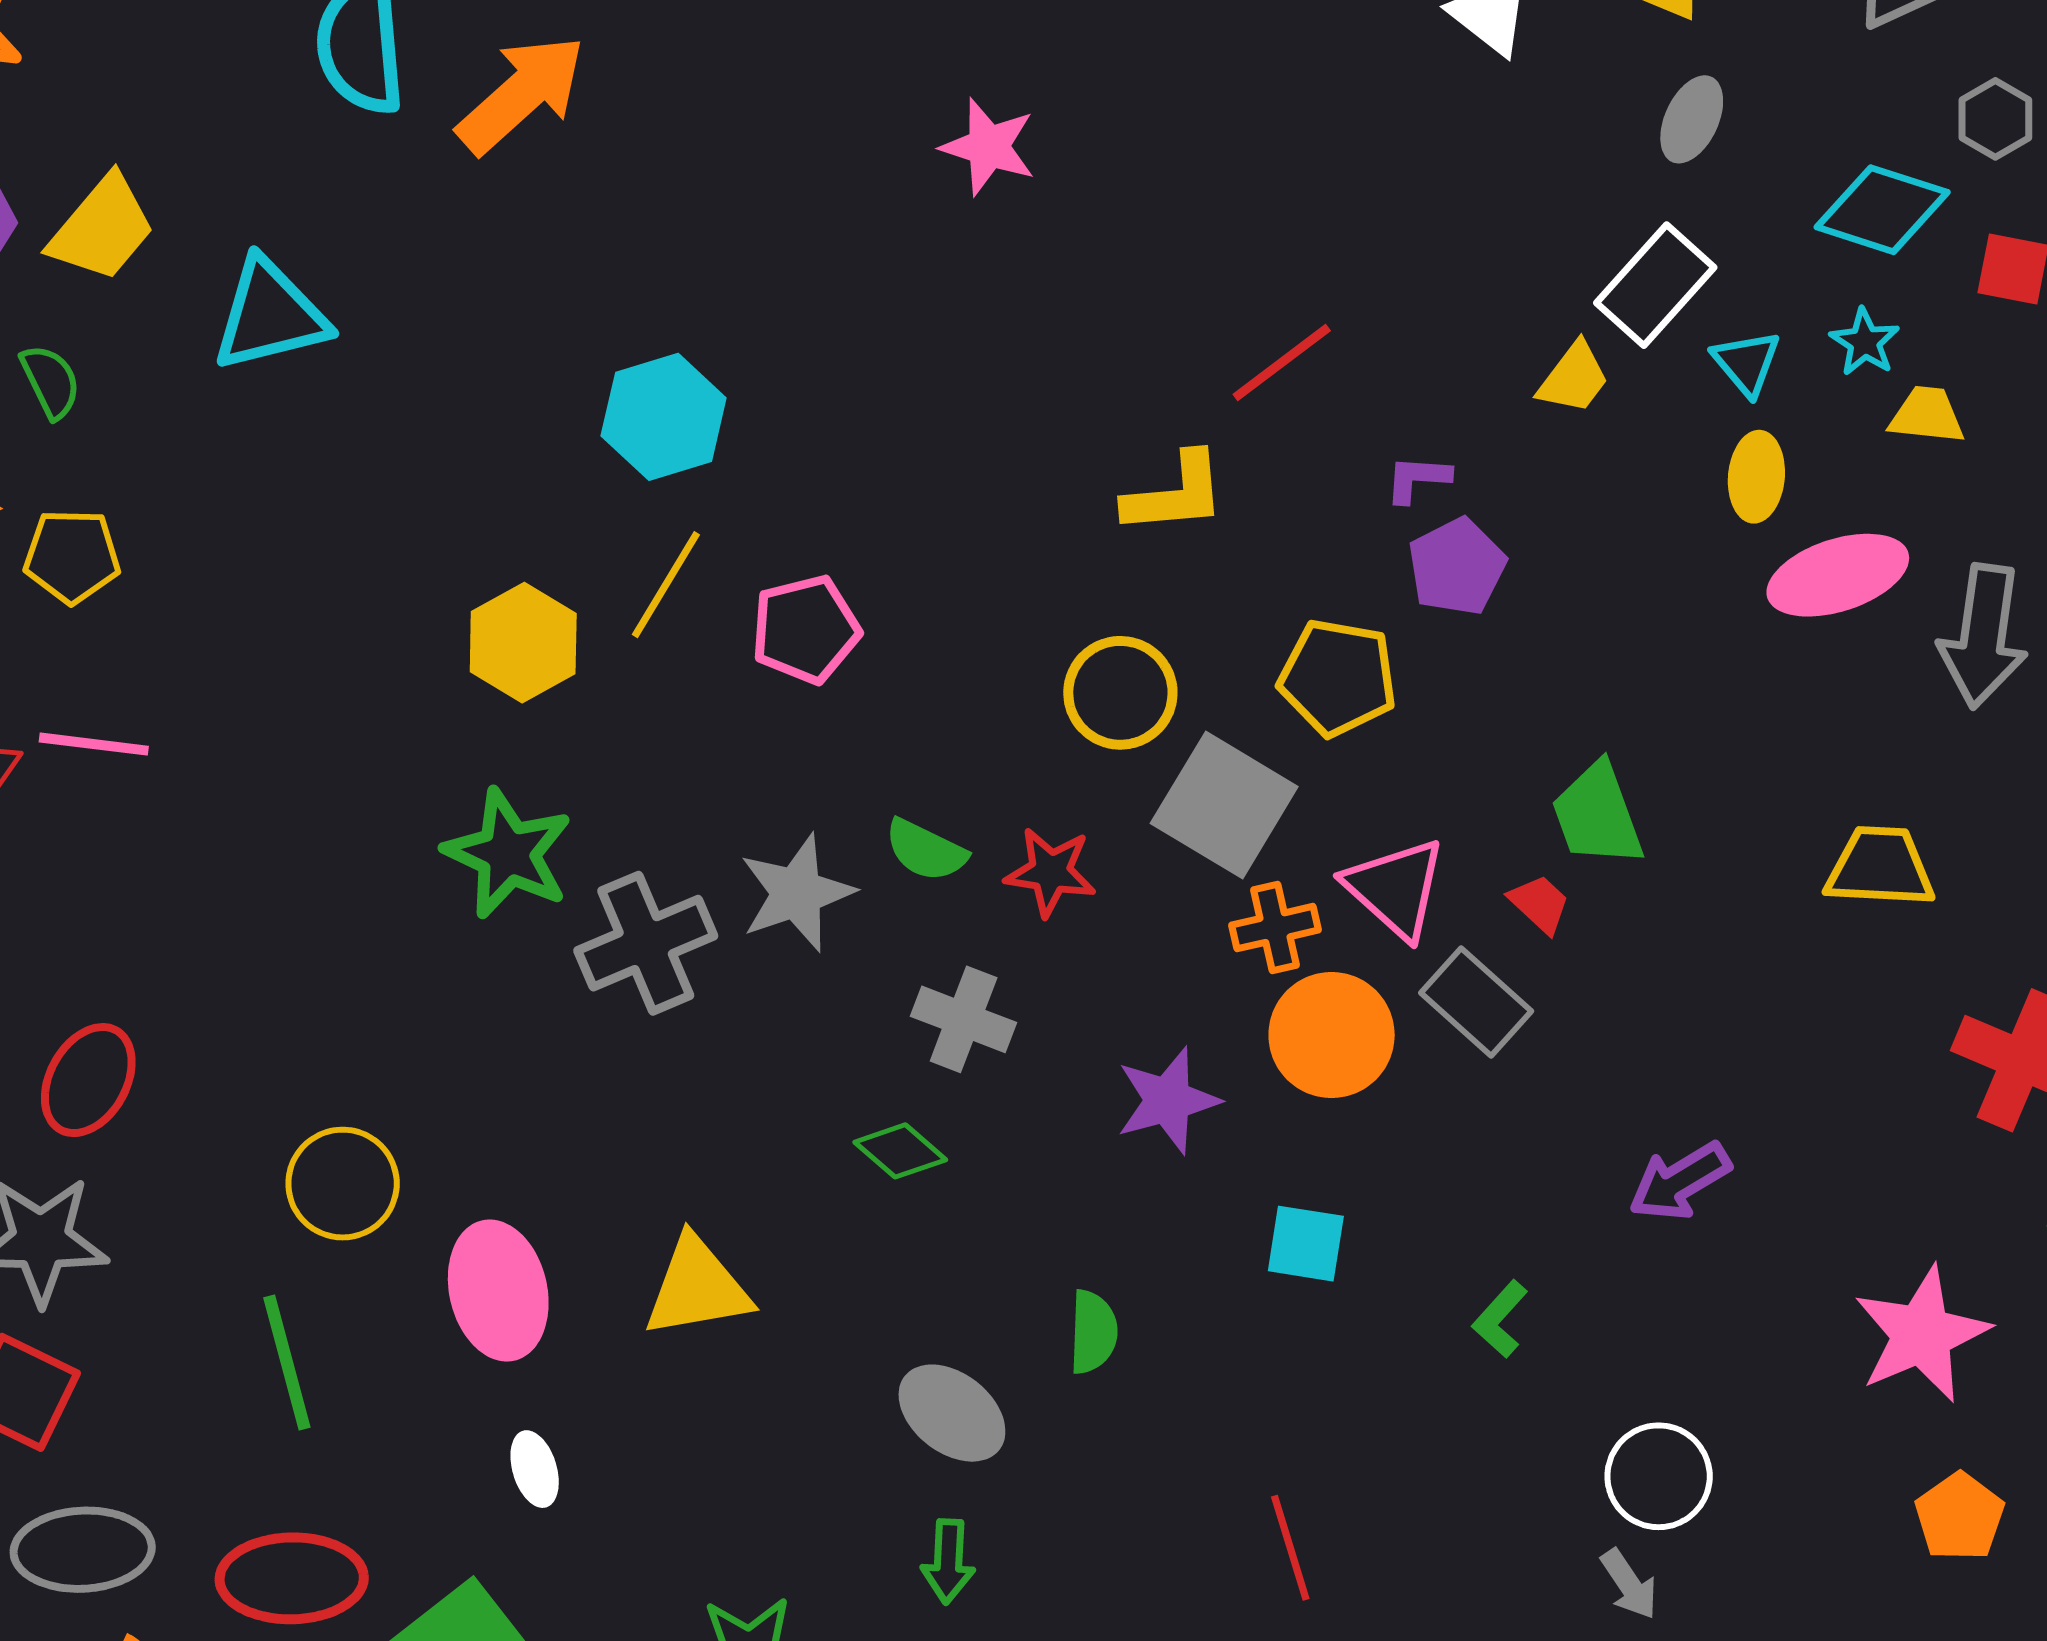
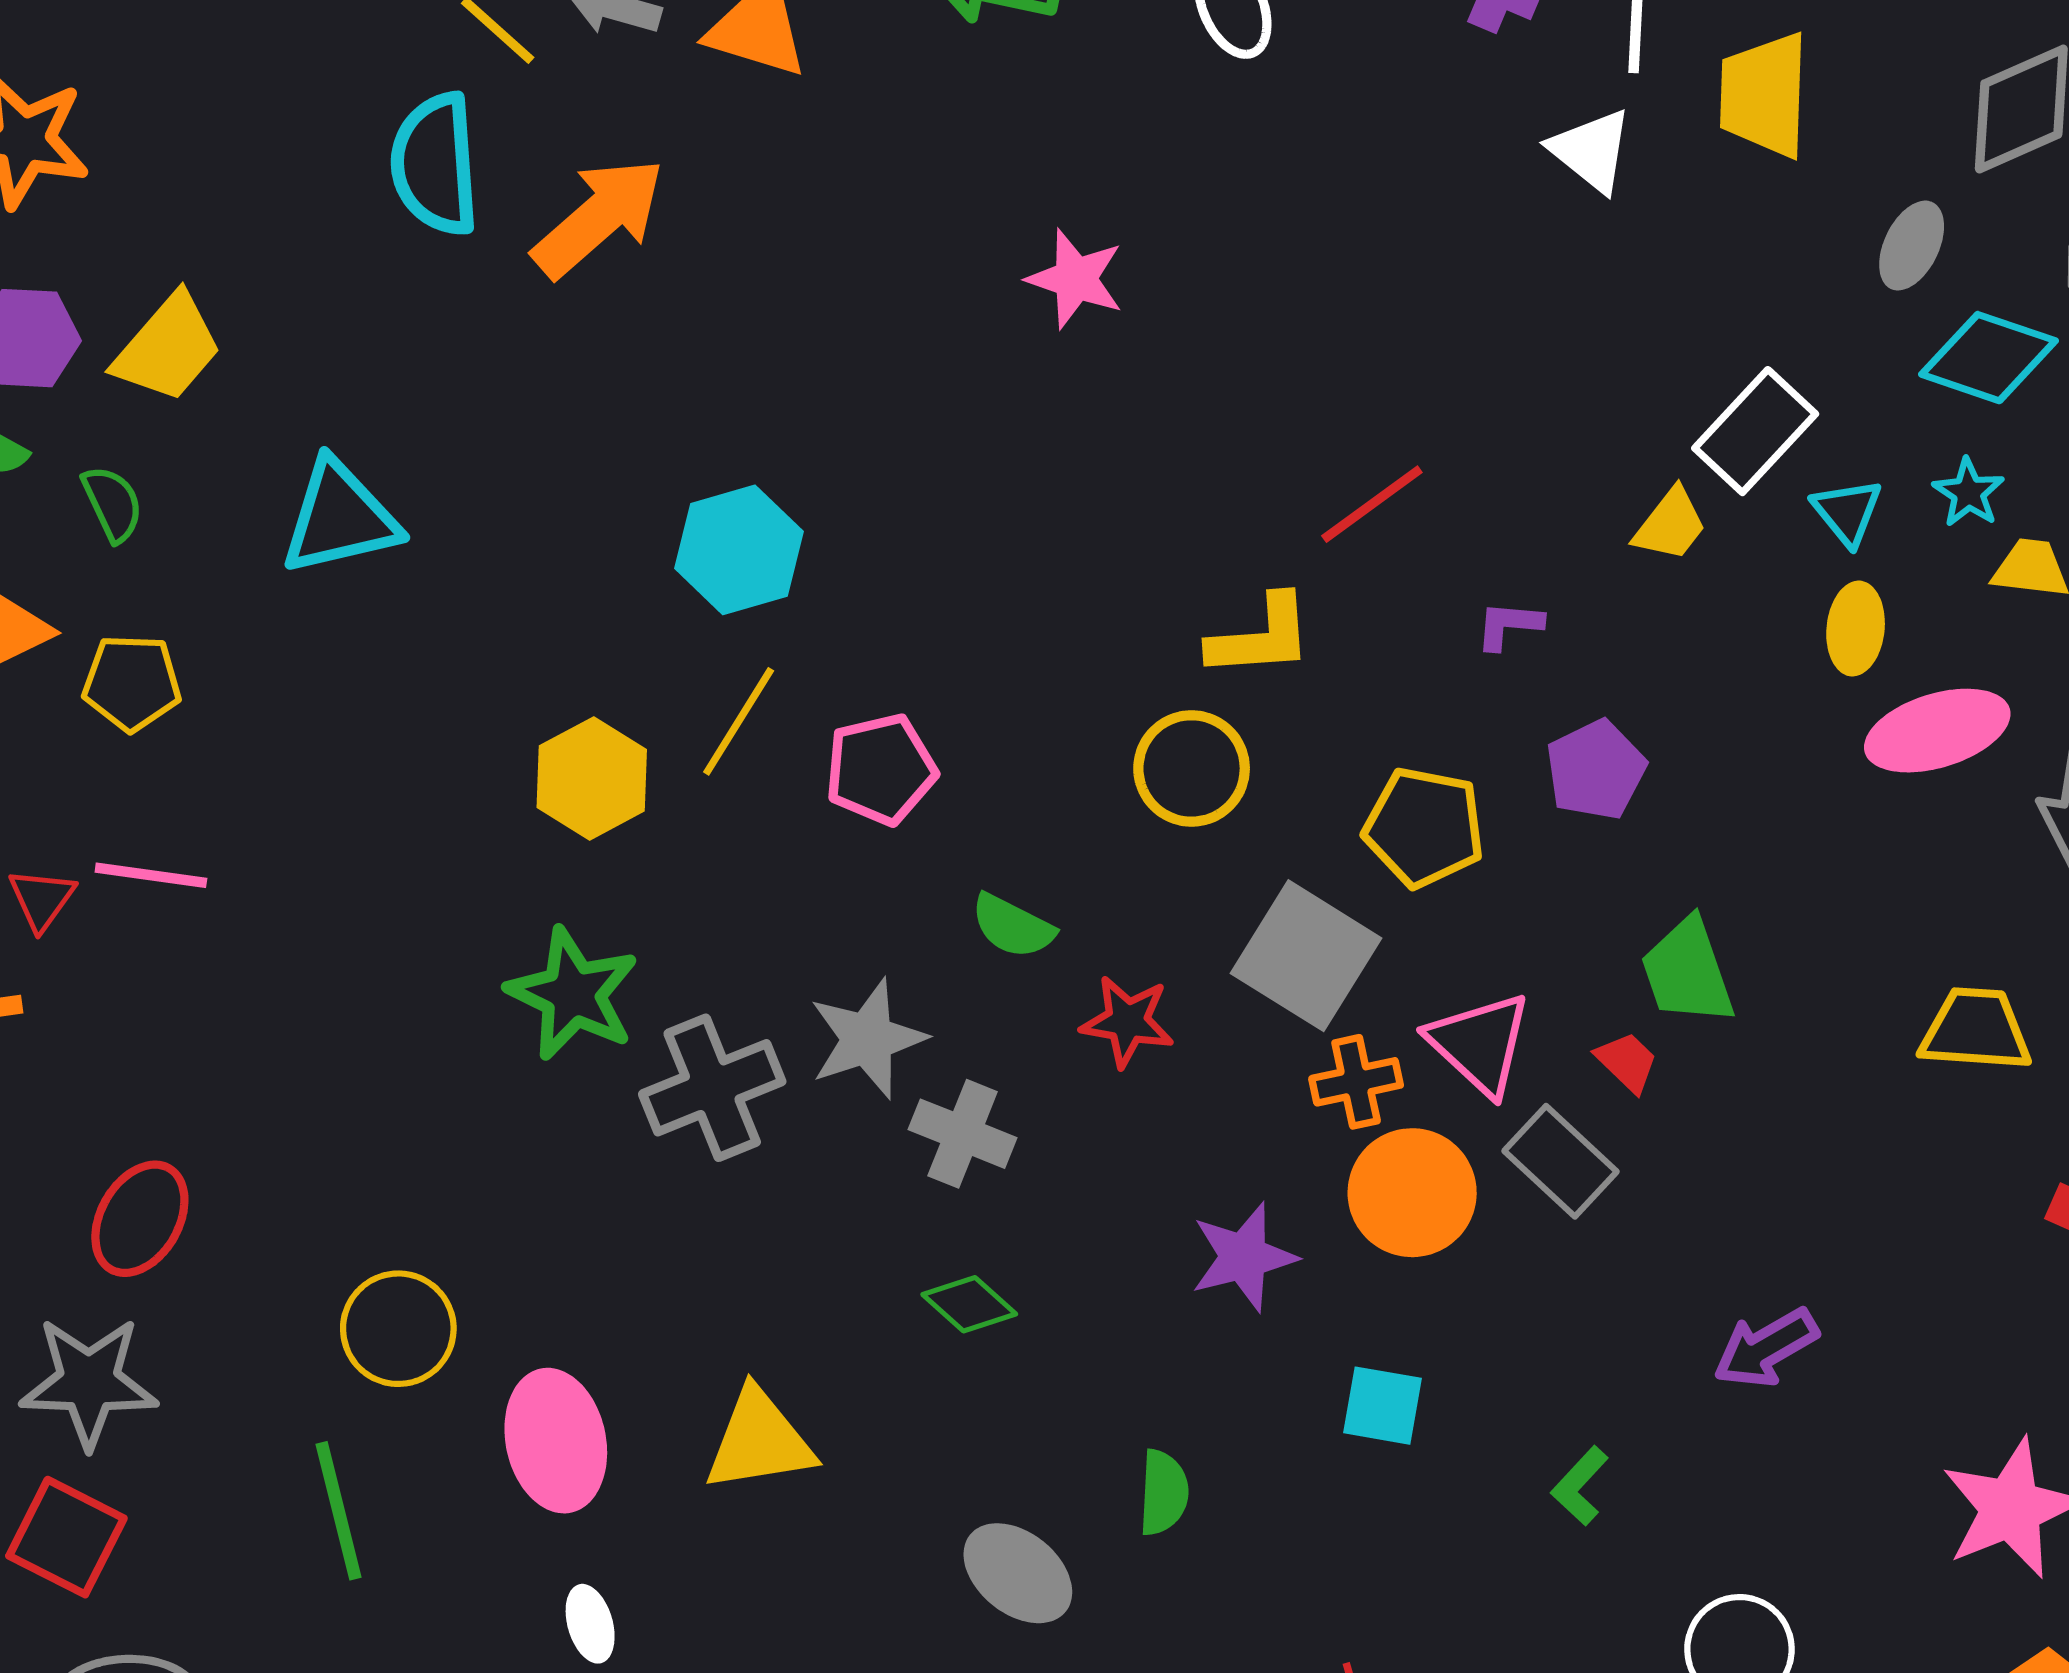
gray ellipse: (1692, 119) -> (1912, 246), moved
cyan triangle: (270, 315) -> (340, 518), moved
purple pentagon: (1457, 567) -> (1596, 770), moved
yellow circle: (1120, 693) -> (1192, 768), moved
green semicircle: (926, 850) -> (1013, 926), moved
gray cross: (964, 1019) -> (963, 1134), moved

